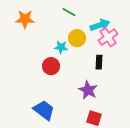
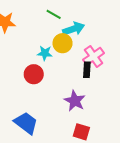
cyan arrow: (100, 25) -> (74, 29), moved
pink cross: (108, 37) -> (94, 56), moved

